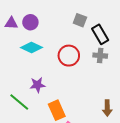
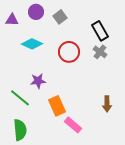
gray square: (80, 20) -> (60, 17), moved, turned 32
purple circle: (30, 22) -> (36, 12), moved
gray cross: (100, 56) -> (100, 52), turned 32

